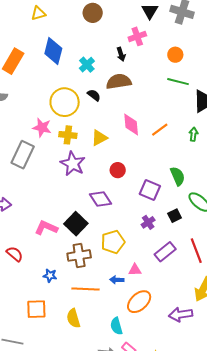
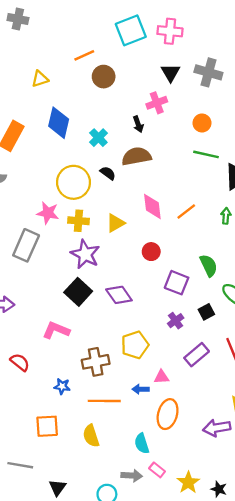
red circle: (118, 170) -> (151, 252), moved
black square: (76, 224) -> (78, 292), moved
orange ellipse: (139, 302) -> (168, 414), turned -30

